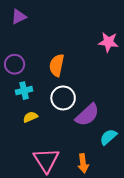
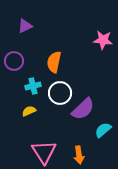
purple triangle: (19, 17) -> (25, 26), moved
cyan cross: (24, 91) -> (33, 86), moved

